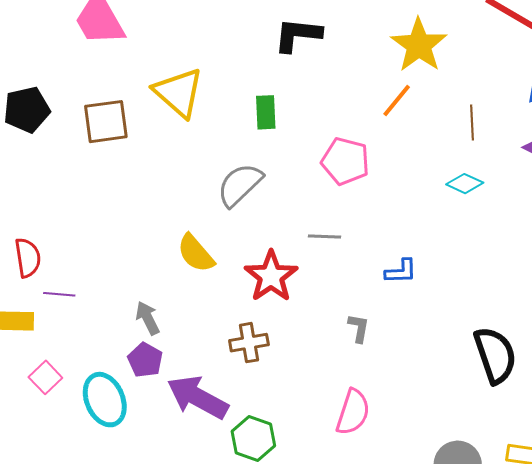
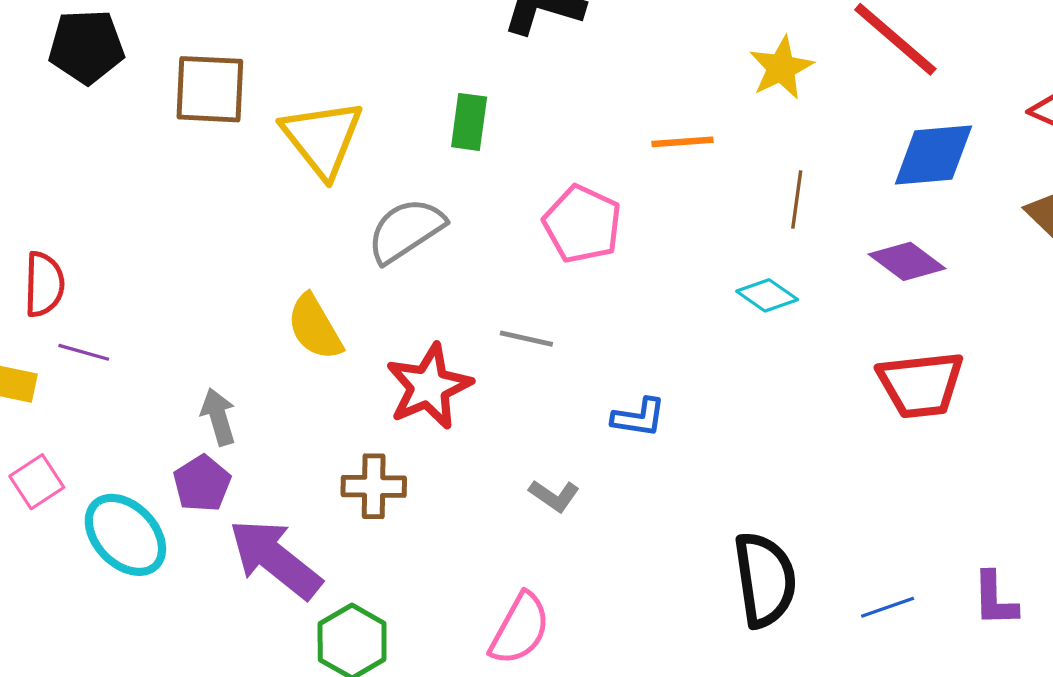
yellow star: (419, 45) -> (781, 68), moved, size x0.7
yellow triangle: (178, 93) -> (322, 138), moved
orange line: (397, 101) -> (682, 142), turned 36
gray L-shape: (359, 328) -> (554, 496), turned 104
cyan ellipse: (105, 400) -> (125, 535), turned -32

